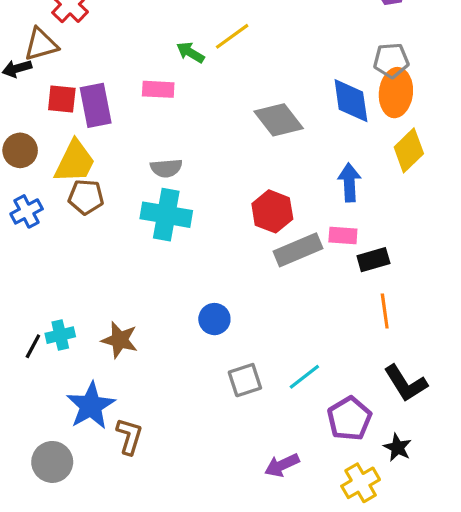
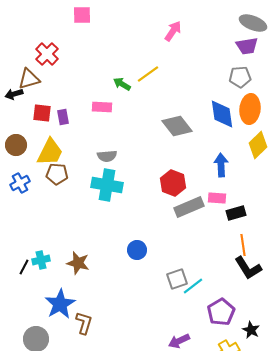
gray pentagon: (391, 60) -> (240, 77), moved
purple rectangle: (96, 105) -> (63, 117), size x0.6
gray square: (245, 380) -> (177, 279), moved
black L-shape: (406, 383) -> (248, 268), moved

